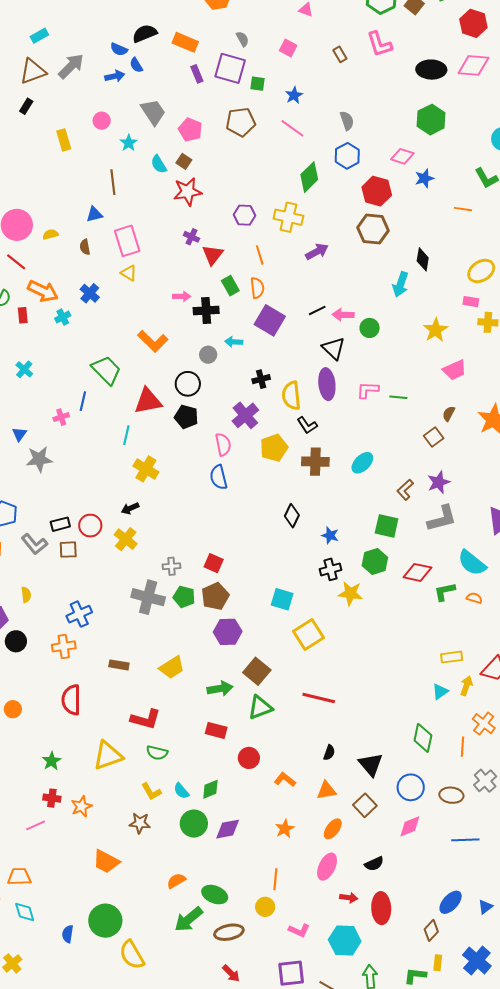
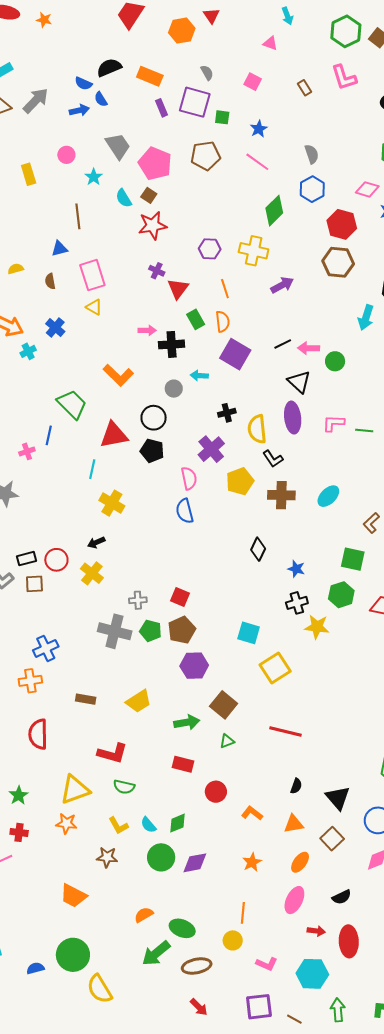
pink pentagon: (190, 130) -> (155, 164), size x1.4
green triangle: (260, 707) -> (227, 741), size x0.6
orange star: (82, 806) -> (66, 823), moved, turned 30
blue semicircle: (68, 934) -> (35, 968), turned 66

